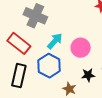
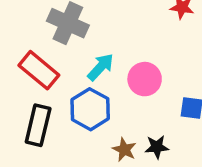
black star: (88, 75) -> (157, 147), moved

